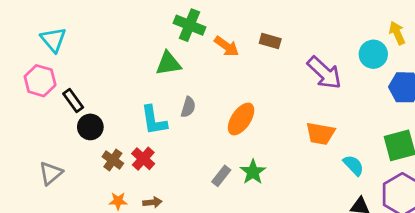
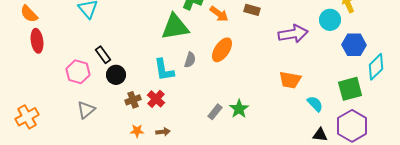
green triangle: (168, 63) -> (175, 27), size x1.4
purple arrow: (324, 73) -> (293, 34), turned -52
pink hexagon: (40, 81) -> (78, 72), moved
orange ellipse: (241, 119) -> (222, 50), moved
brown cross: (113, 160) -> (133, 100), turned 35

